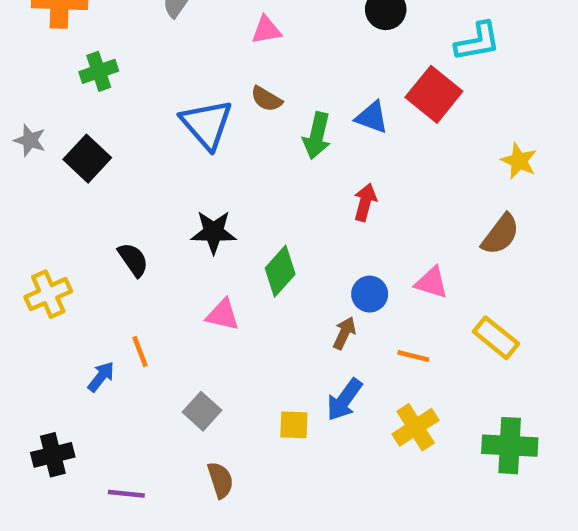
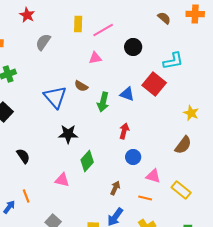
pink triangle: (266, 30) -> (95, 58), moved
black star: (214, 232) -> (68, 134), moved
pink triangle: (432, 283) -> (153, 176), moved
blue circle: (370, 294) -> (133, 157), moved

